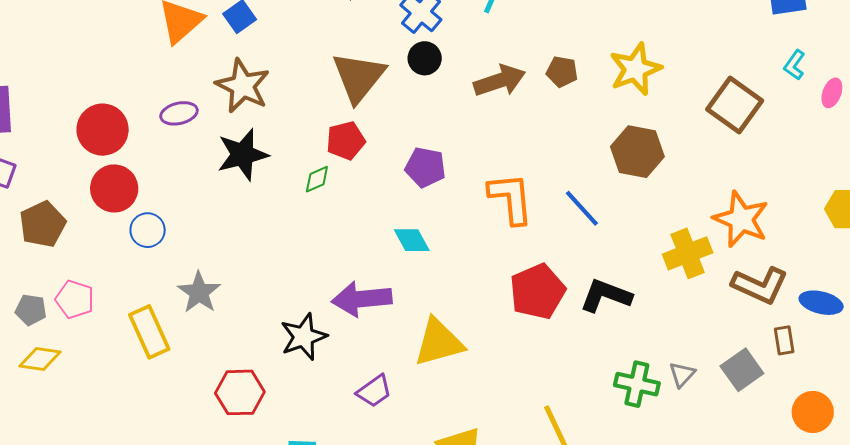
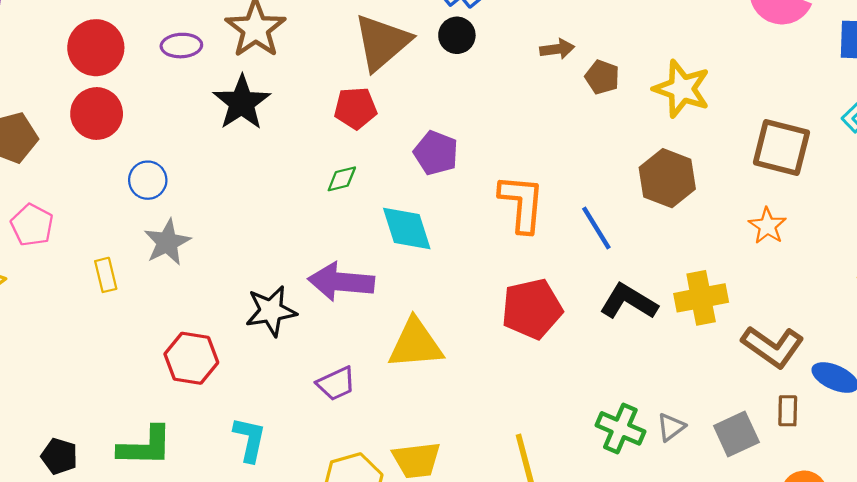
yellow star: (635, 69) -> (682, 89), turned 30
brown arrow: (500, 81) -> (557, 49), moved, size x0.6
brown square: (735, 105) -> (781, 147), turned -32
black star: (243, 155) -> (242, 103), turned -30
green diamond: (317, 179) -> (342, 179), moved
orange star: (741, 219) -> (767, 226), moved, size x0.6
blue circle: (148, 230) -> (148, 180), moved
cyan diamond: (412, 240) -> (407, 228), size x1.4
black L-shape: (606, 296) -> (629, 302), moved
yellow rectangle: (149, 332) -> (106, 275), size x0.6

